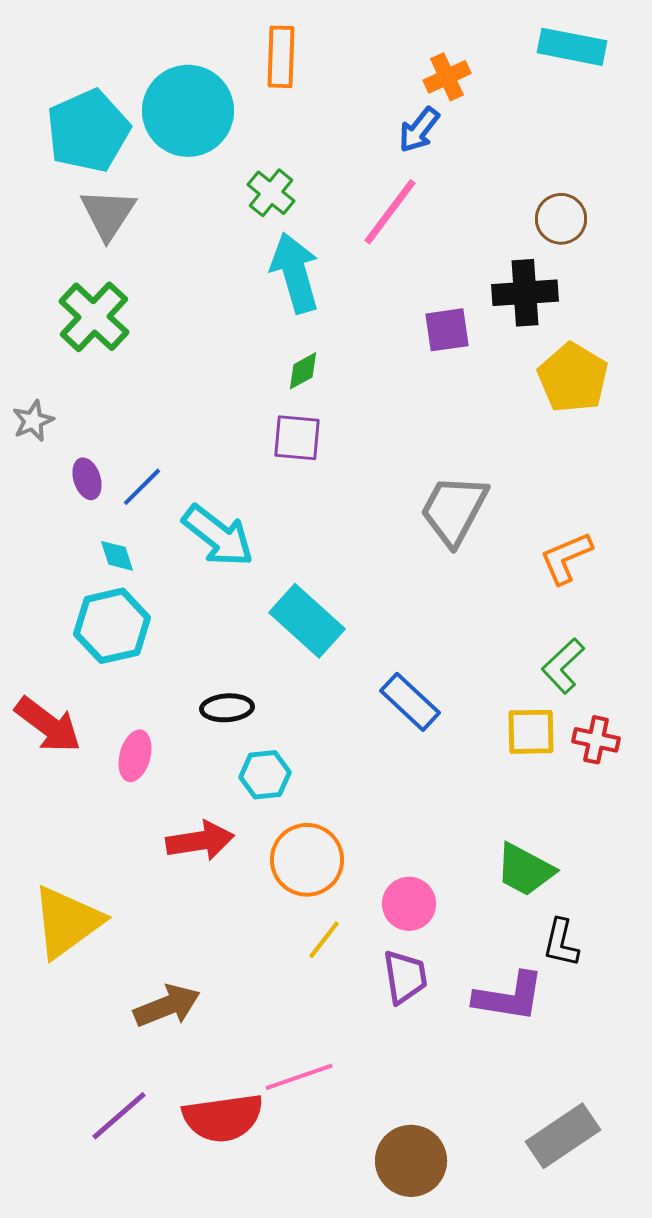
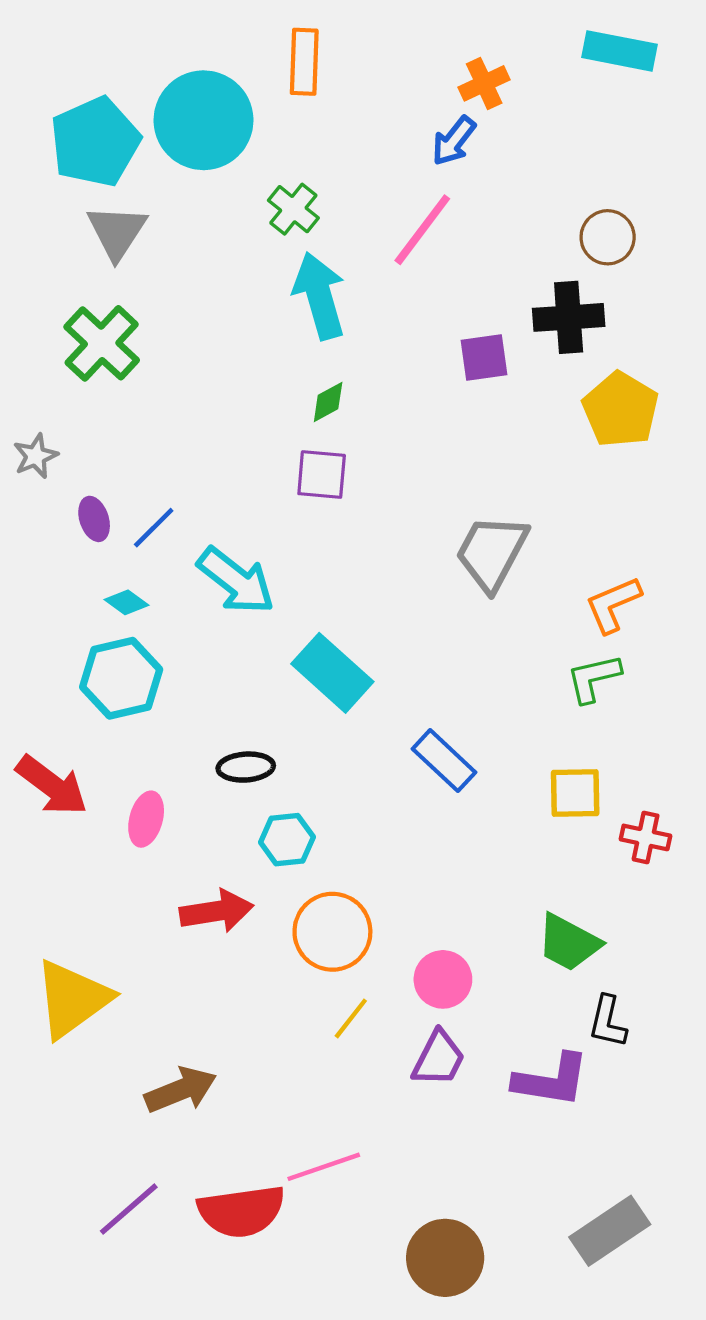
cyan diamond: (117, 556) -> (127, 602), turned -36
green L-shape: (563, 666) -> (594, 678), moved, turned 30
red cross: (596, 740) -> (646, 837), moved
purple trapezoid: (405, 977) -> (439, 1058), turned 36

